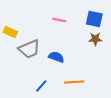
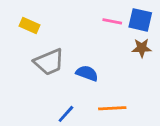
pink line: (59, 20) -> (112, 21), moved
yellow rectangle: (10, 32) -> (29, 26), moved

